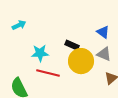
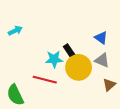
black rectangle: (72, 45) -> (69, 51), turned 32
cyan star: (40, 53) -> (54, 59), moved

